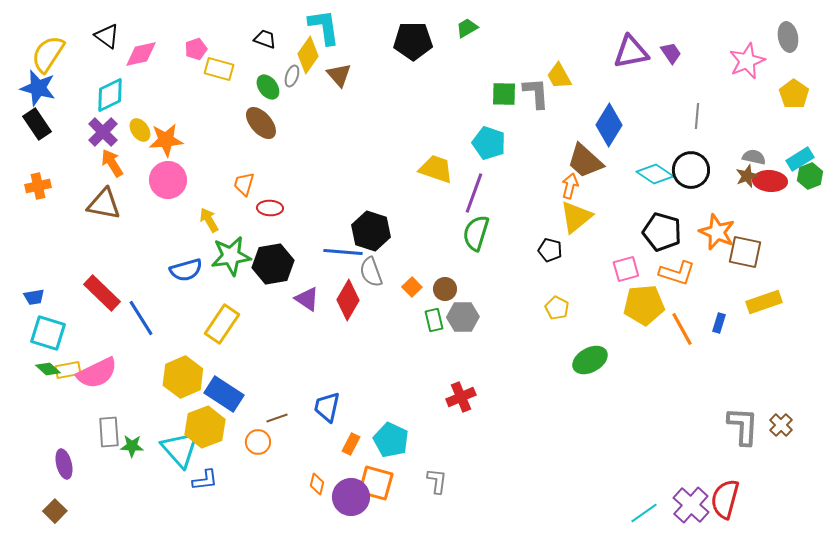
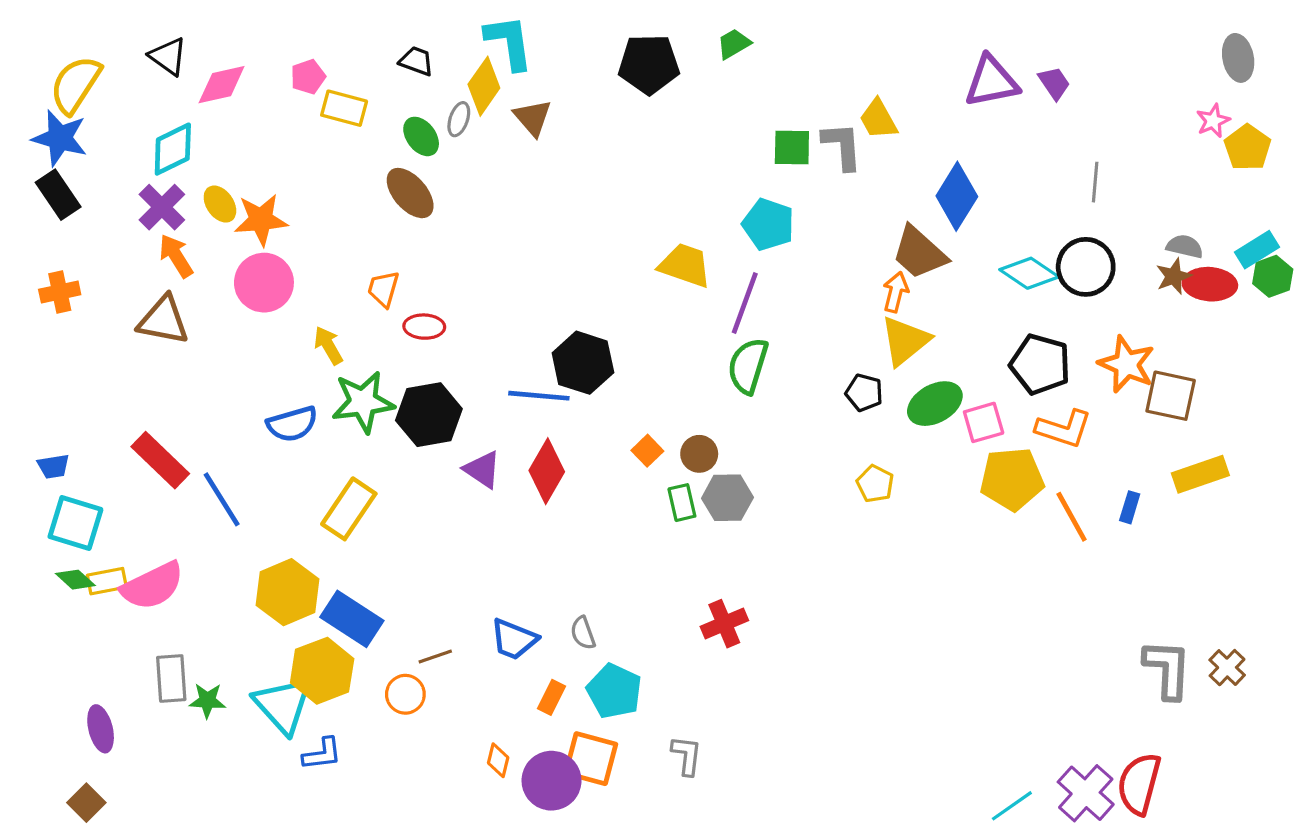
pink star: (747, 61) -> (1213, 121), moved, size x0.6
gray semicircle: (371, 272) -> (583, 633), moved, size x0.7
green ellipse: (590, 360) -> (935, 404), moved
blue trapezoid: (327, 407) -> (514, 639), turned -80

